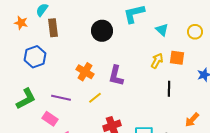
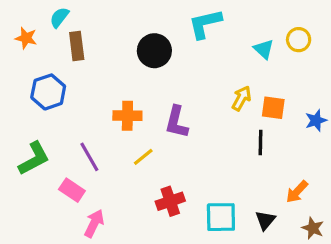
cyan triangle: (162, 30) -> (264, 49), moved
yellow circle: (195, 32) -> (299, 40), moved
orange square: (177, 58) -> (273, 108), moved
orange cross: (85, 72) -> (127, 116), turned -30
purple line: (61, 98) -> (89, 157), turned 48

